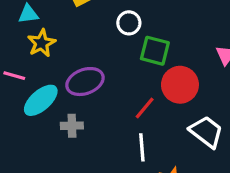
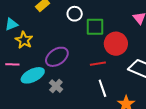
cyan ellipse: (41, 100) -> (33, 75), turned 30
red line: (145, 108) -> (98, 64), turned 56
gray cross: (72, 126) -> (56, 86), turned -32

